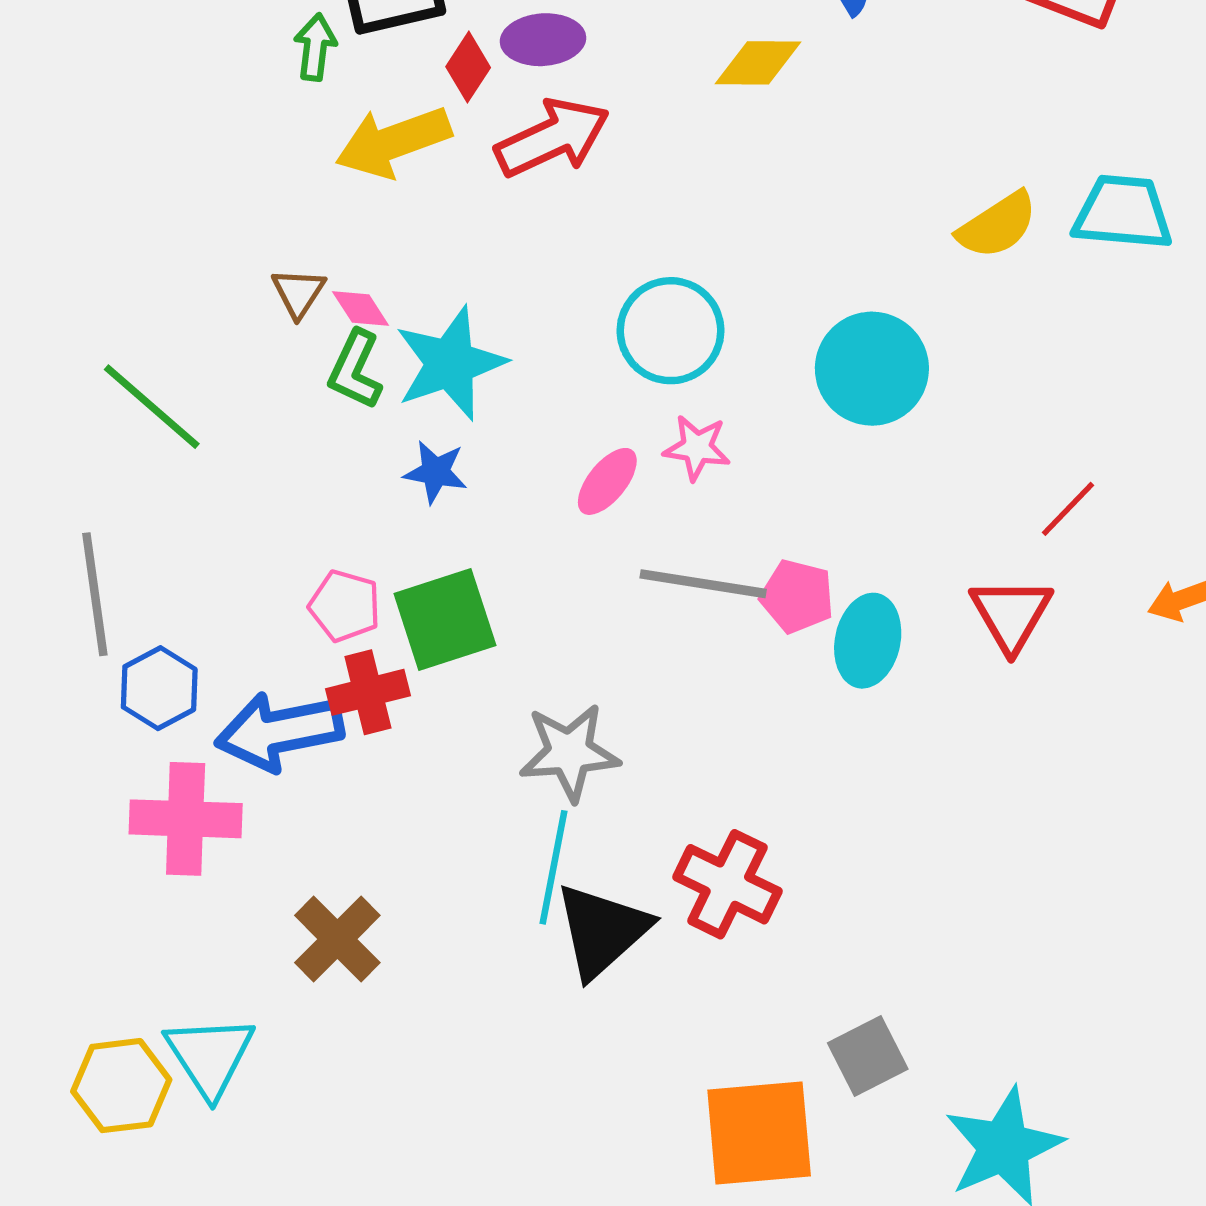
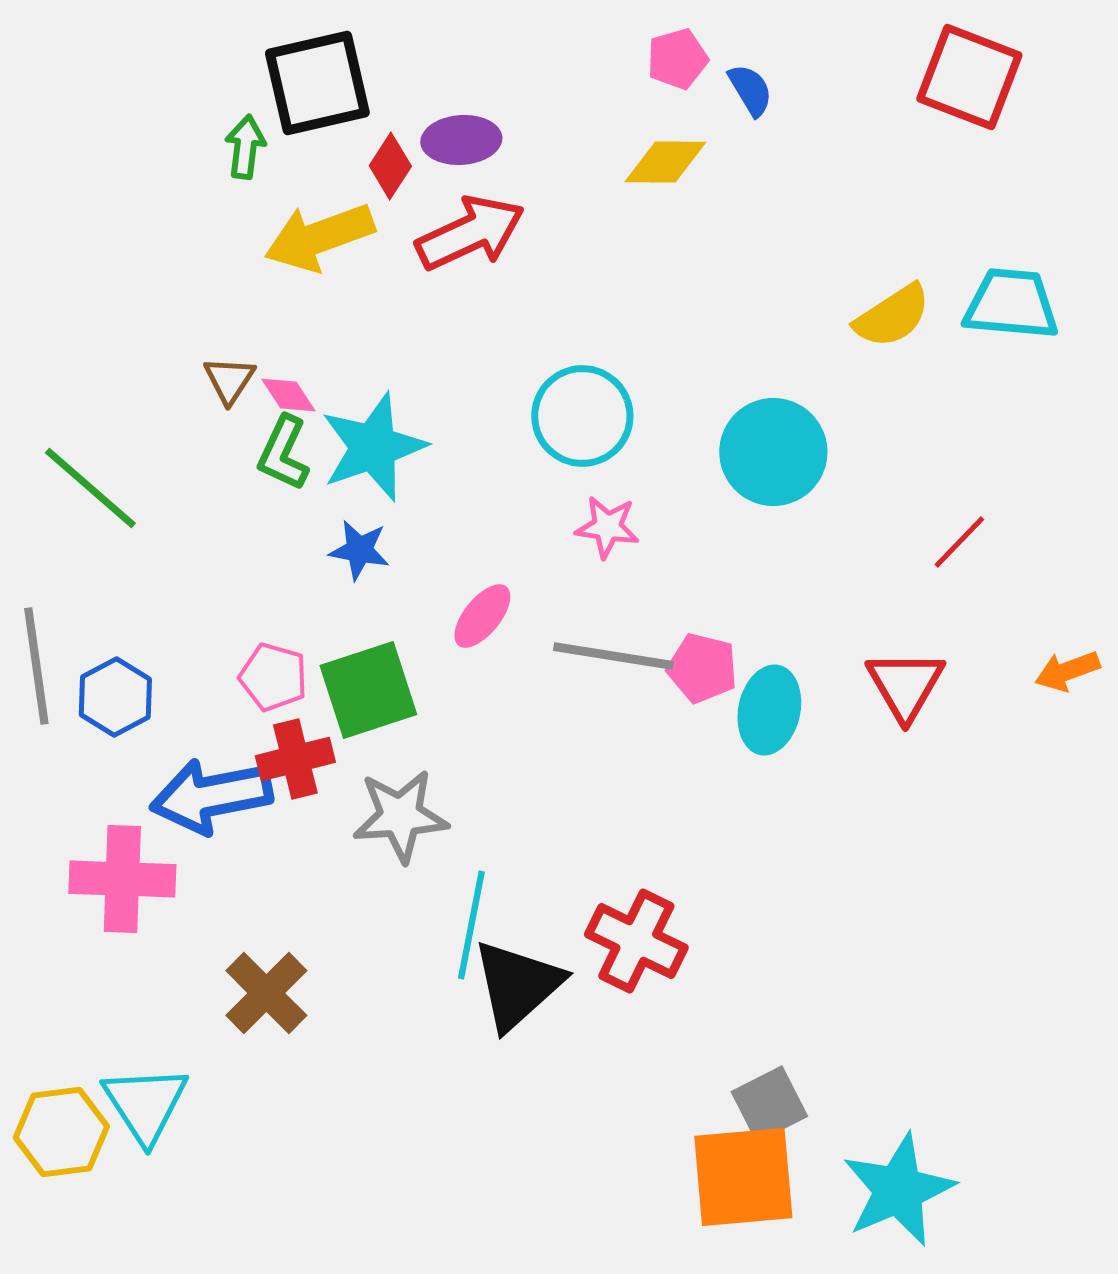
pink ellipse: (607, 481) -> (482, 616), moved
red line: (1068, 509) -> (959, 542), moved
blue hexagon: (159, 688) -> (115, 697), moved
gray star: (569, 752) -> (400, 816), moved
orange square: (759, 1133) -> (743, 1177), moved

